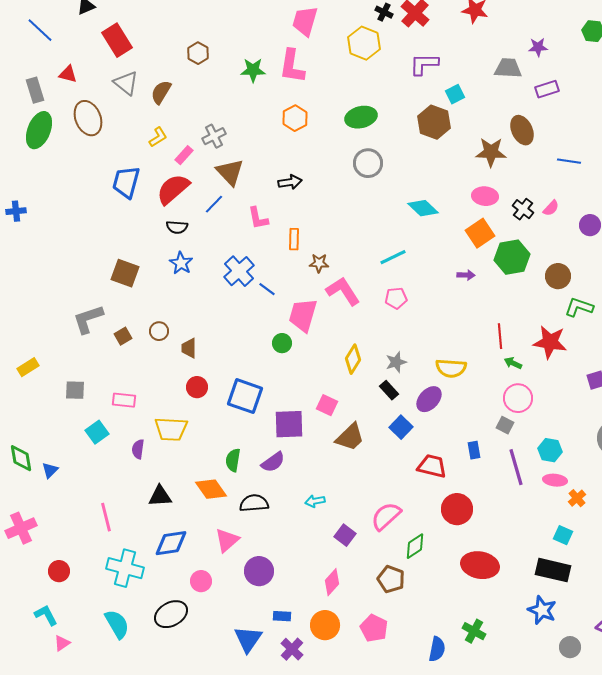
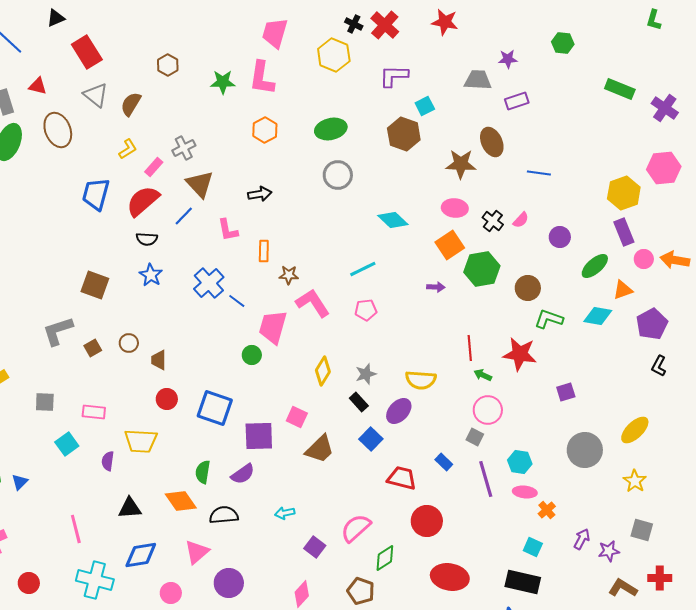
blue rectangle: (474, 450) -> (444, 462), turned -36

